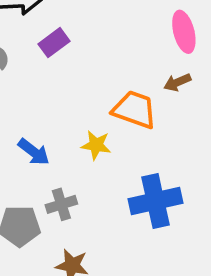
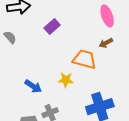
purple rectangle: (54, 43) -> (52, 27), moved

